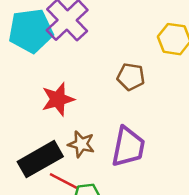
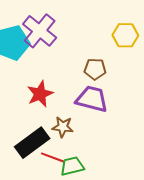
purple trapezoid: (128, 147) -> (92, 99), moved, turned -80

